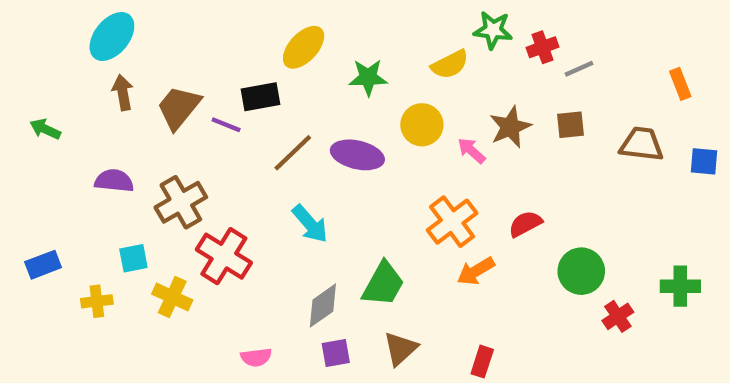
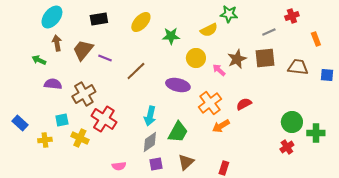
red cross: (542, 47) -> (292, 16), moved
black rectangle: (260, 97) -> (99, 19), moved
brown square: (570, 125) -> (265, 58), size x1.5
green arrow: (45, 129) -> (39, 60), moved
purple ellipse: (357, 155) -> (178, 85), moved
cyan arrow: (310, 224) -> (150, 116), moved, turned 54
blue rectangle: (43, 265) -> (20, 123), turned 63
green circle: (581, 271) -> (292, 122), moved

